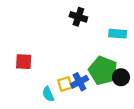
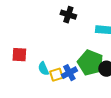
cyan semicircle: (48, 94) -> (43, 69), moved

